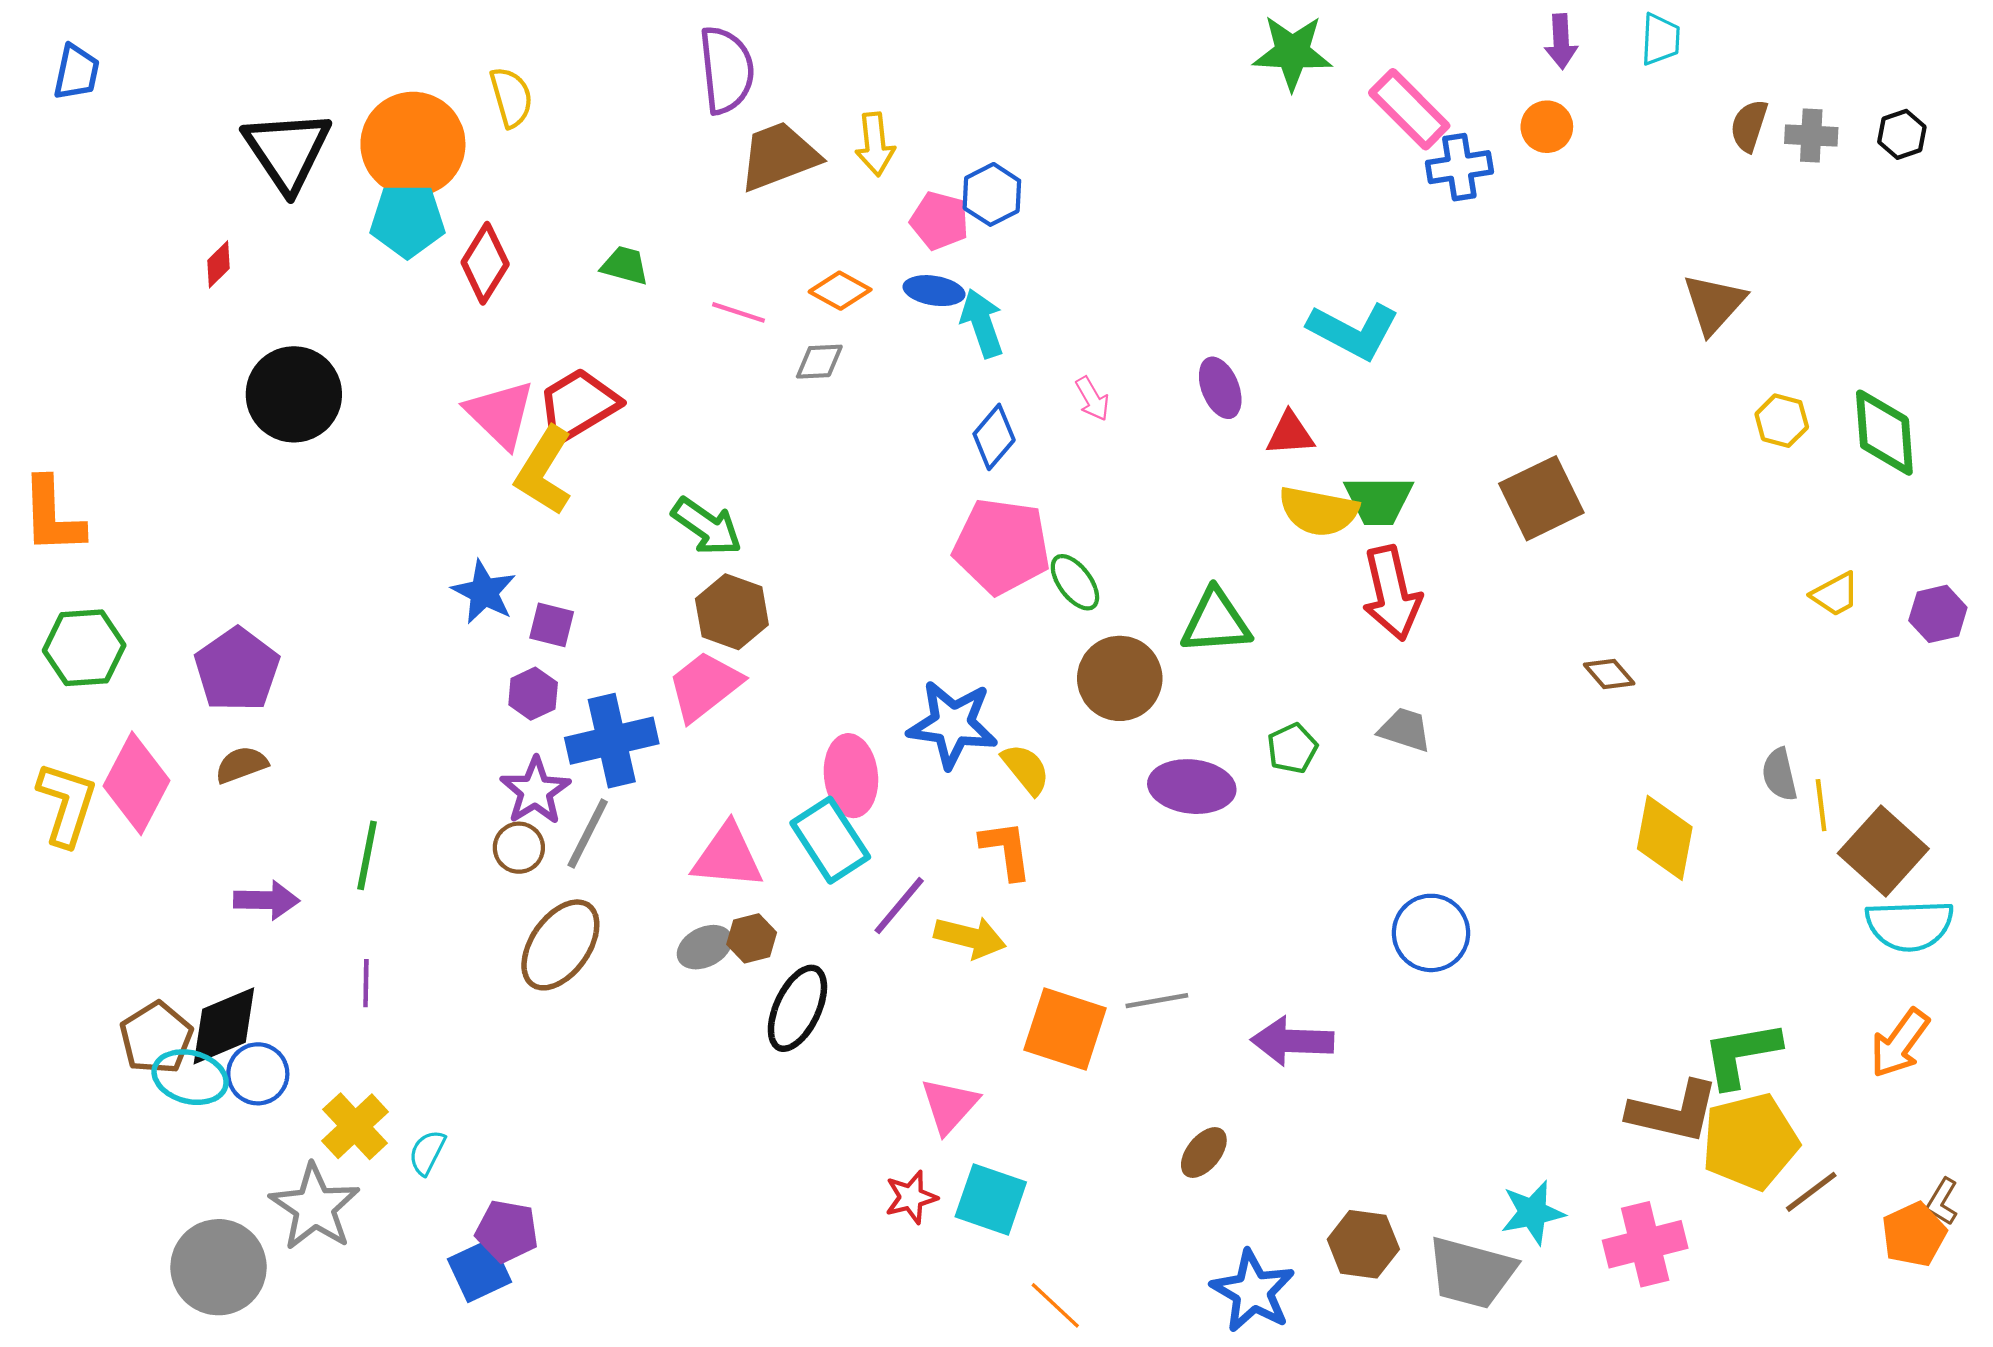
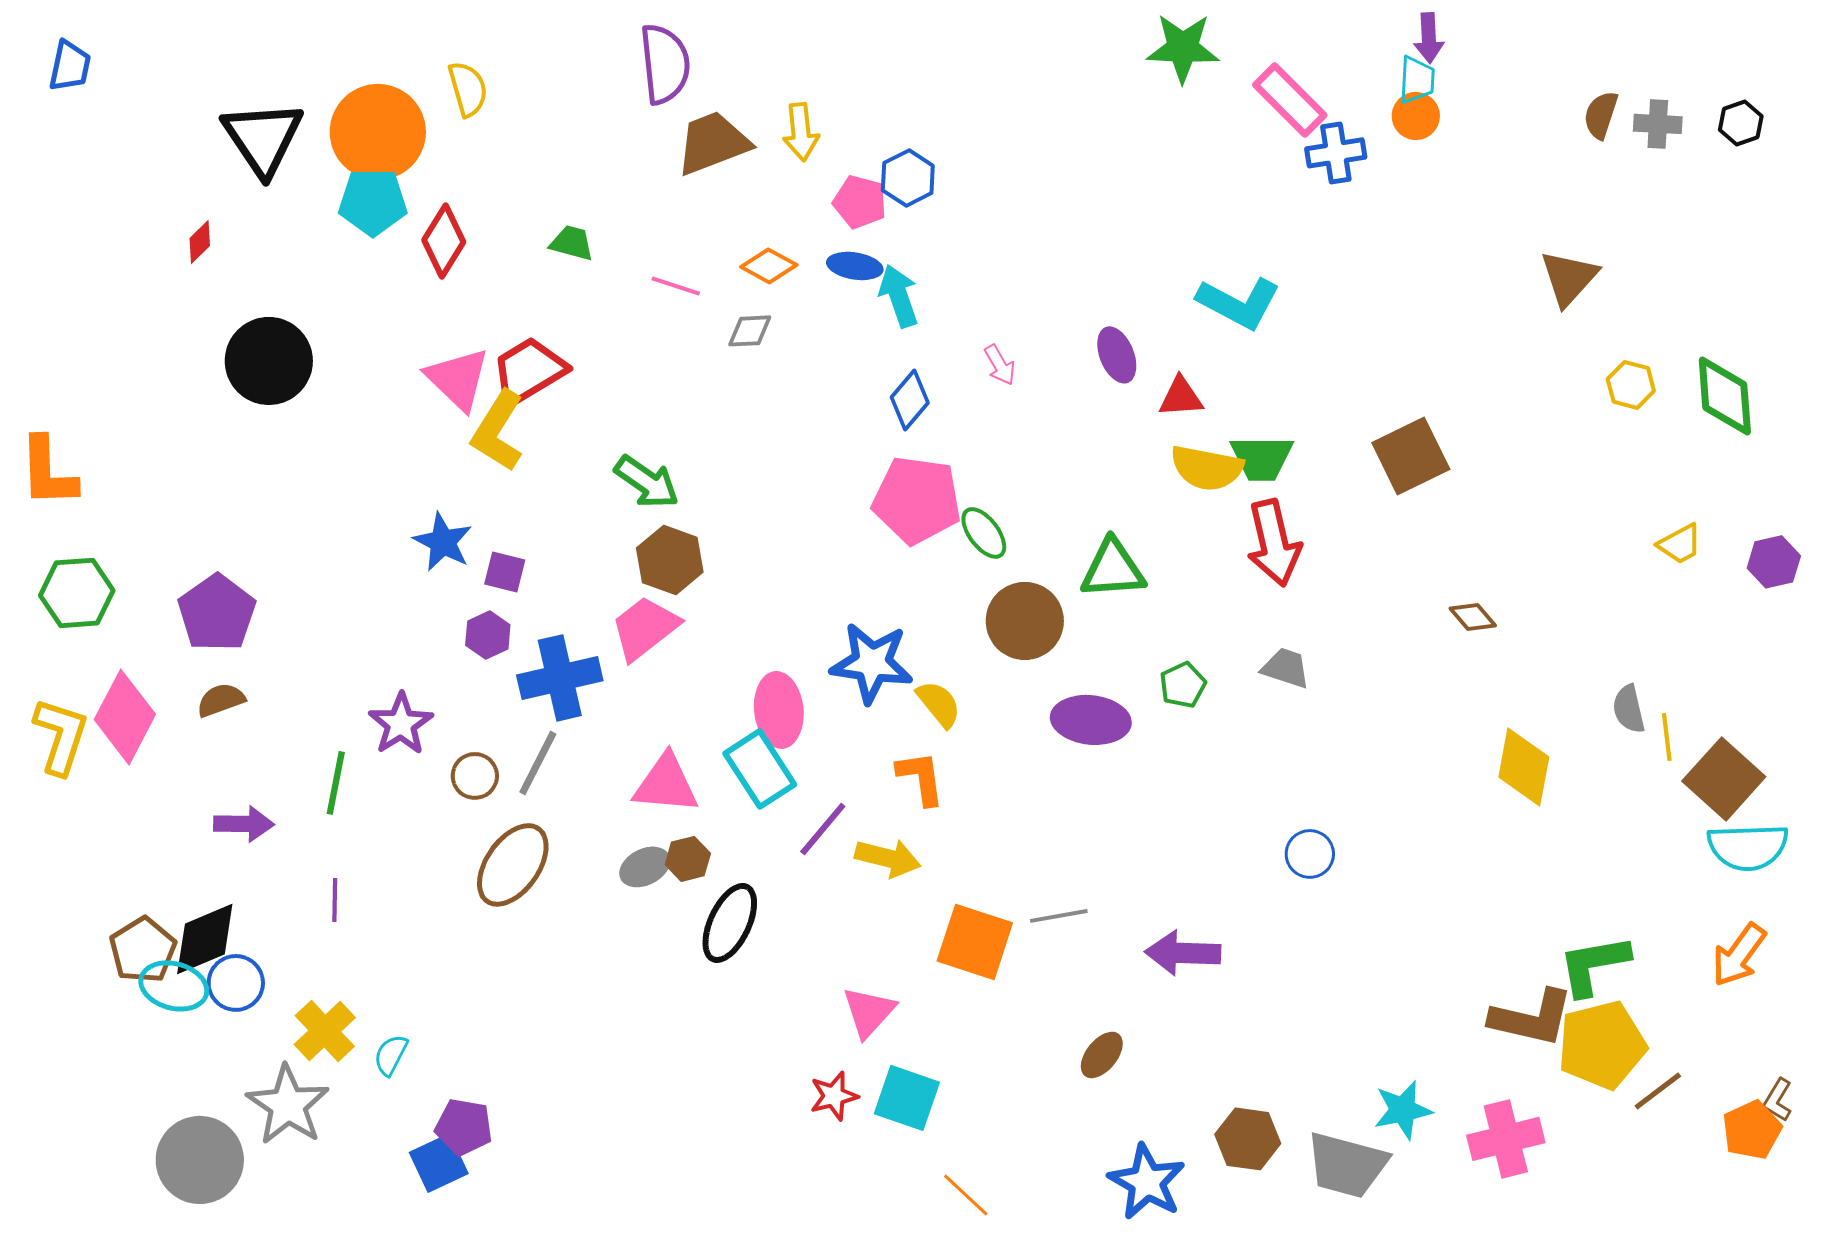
cyan trapezoid: (1660, 39) -> (1417, 80), moved
purple star: (535, 791) -> (401, 724), moved
blue circle: (1431, 933) -> (1310, 854), size x0.7

